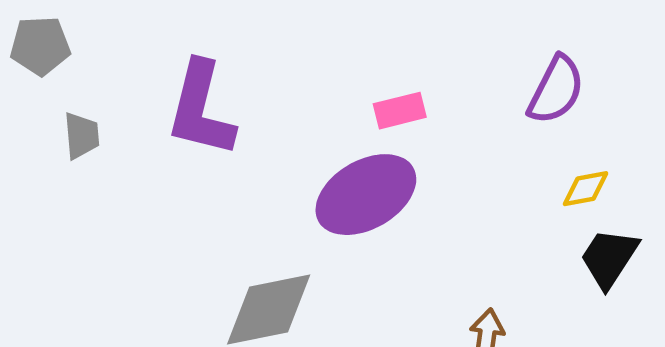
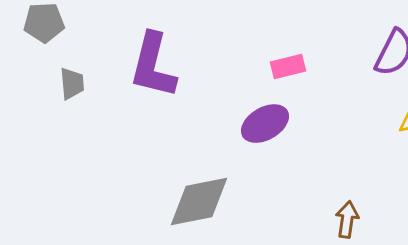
purple ellipse: (366, 195) -> (265, 124), size x0.7

